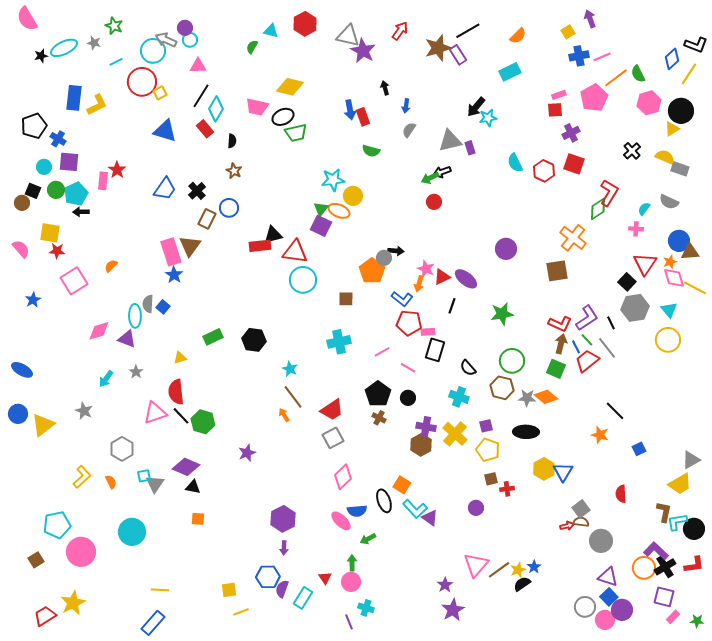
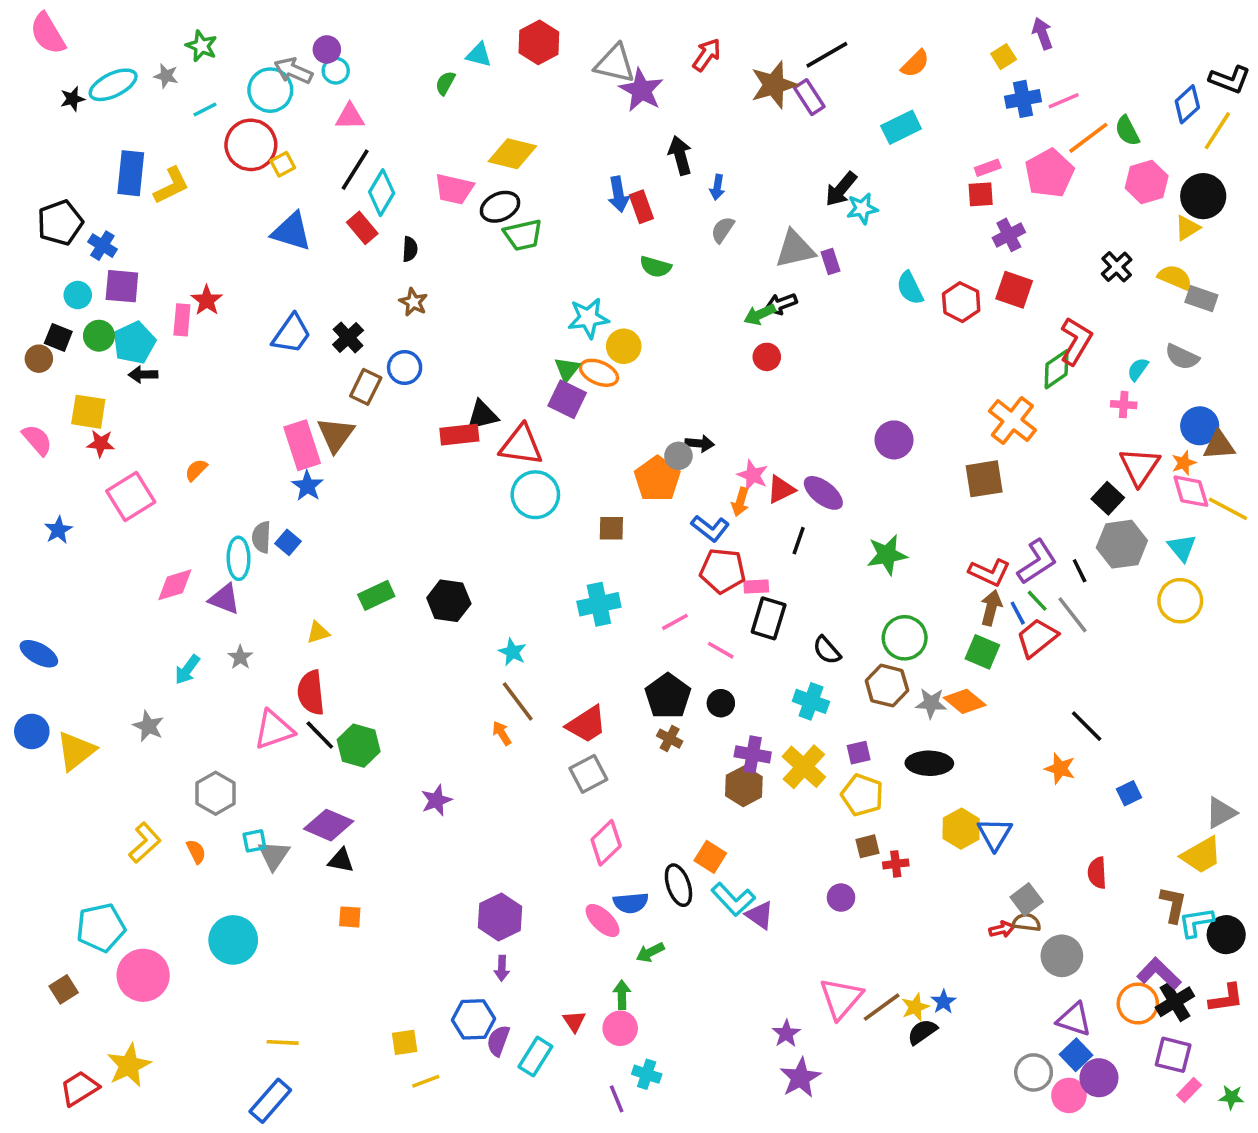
black arrow: (385, 88) -> (680, 155), size x1.5

